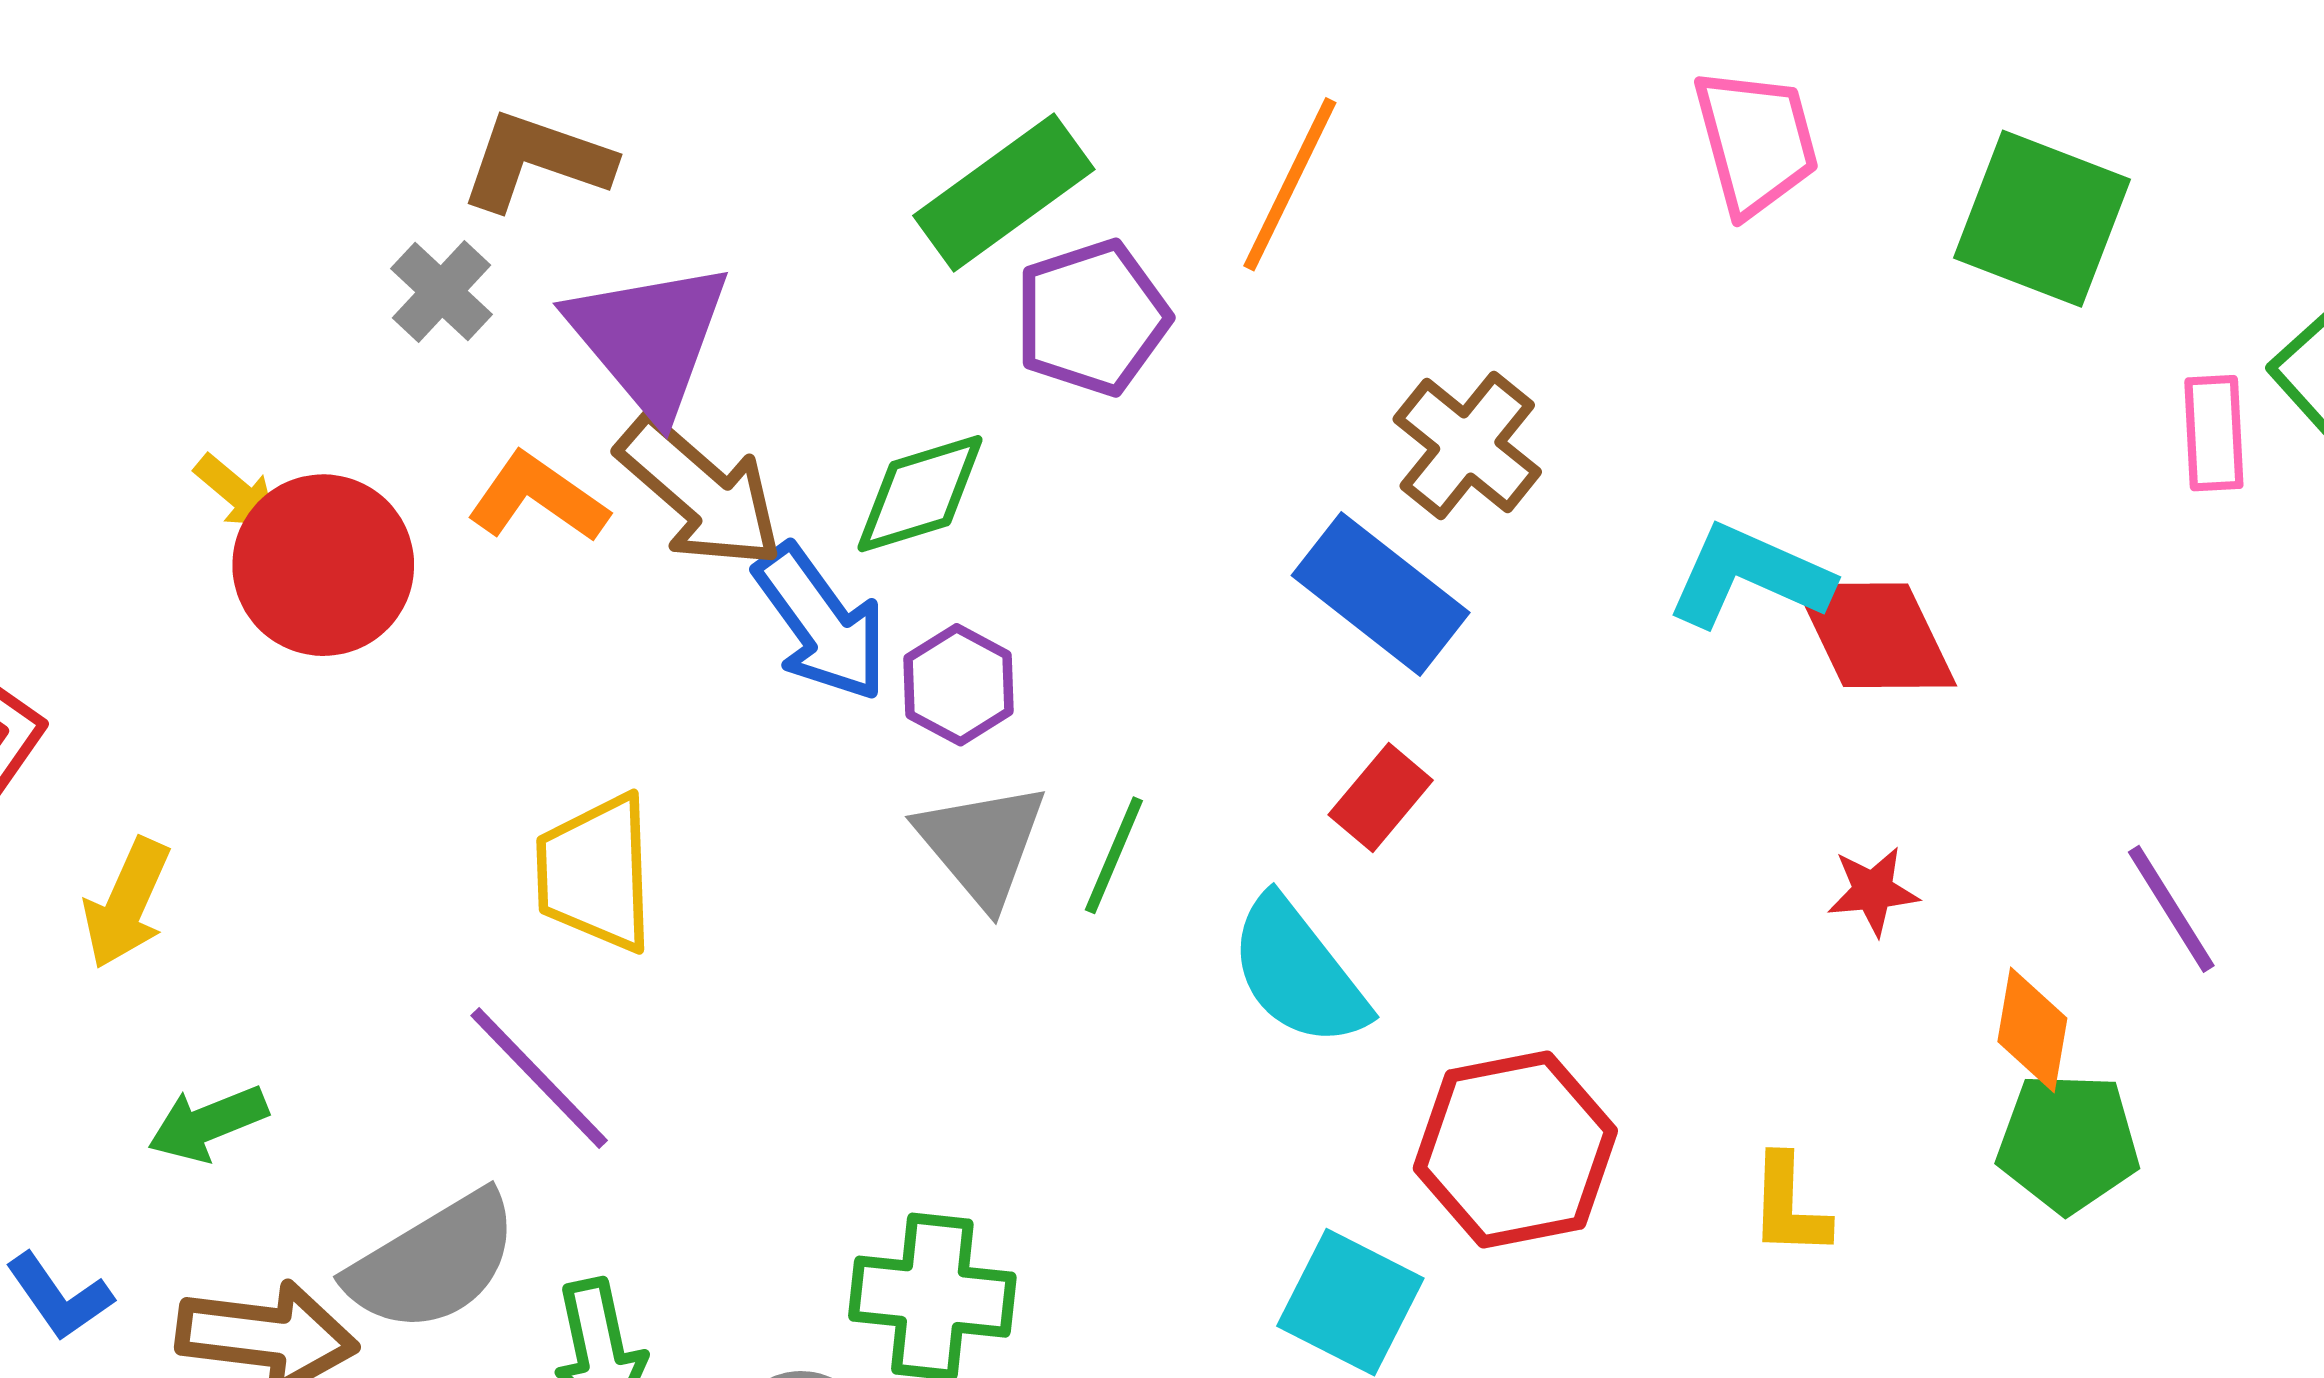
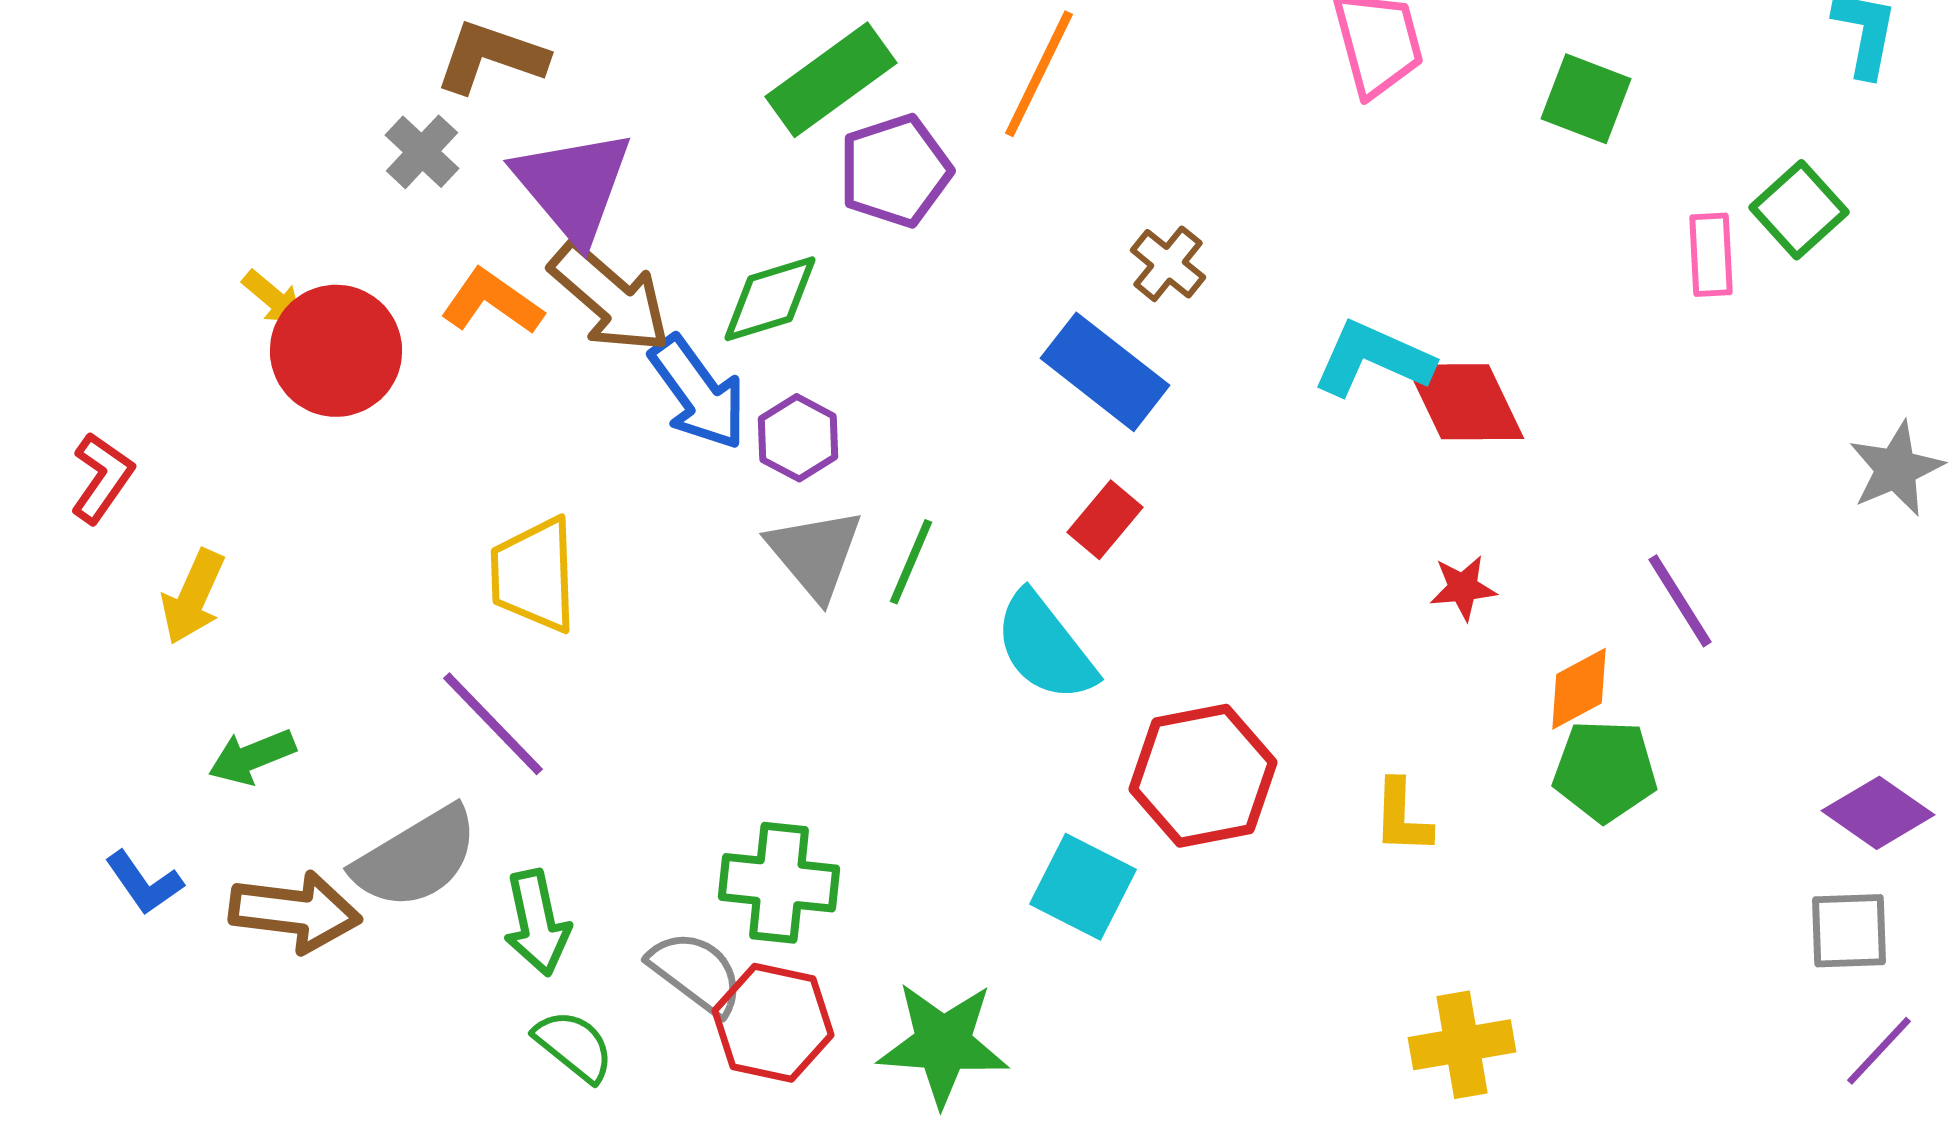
green square: (2042, 219) -> (1586, 99), size x0.7
brown cross: (1467, 446) -> (1168, 264), size x0.7
orange diamond: (2032, 1030) -> (1579, 689), turned 52

